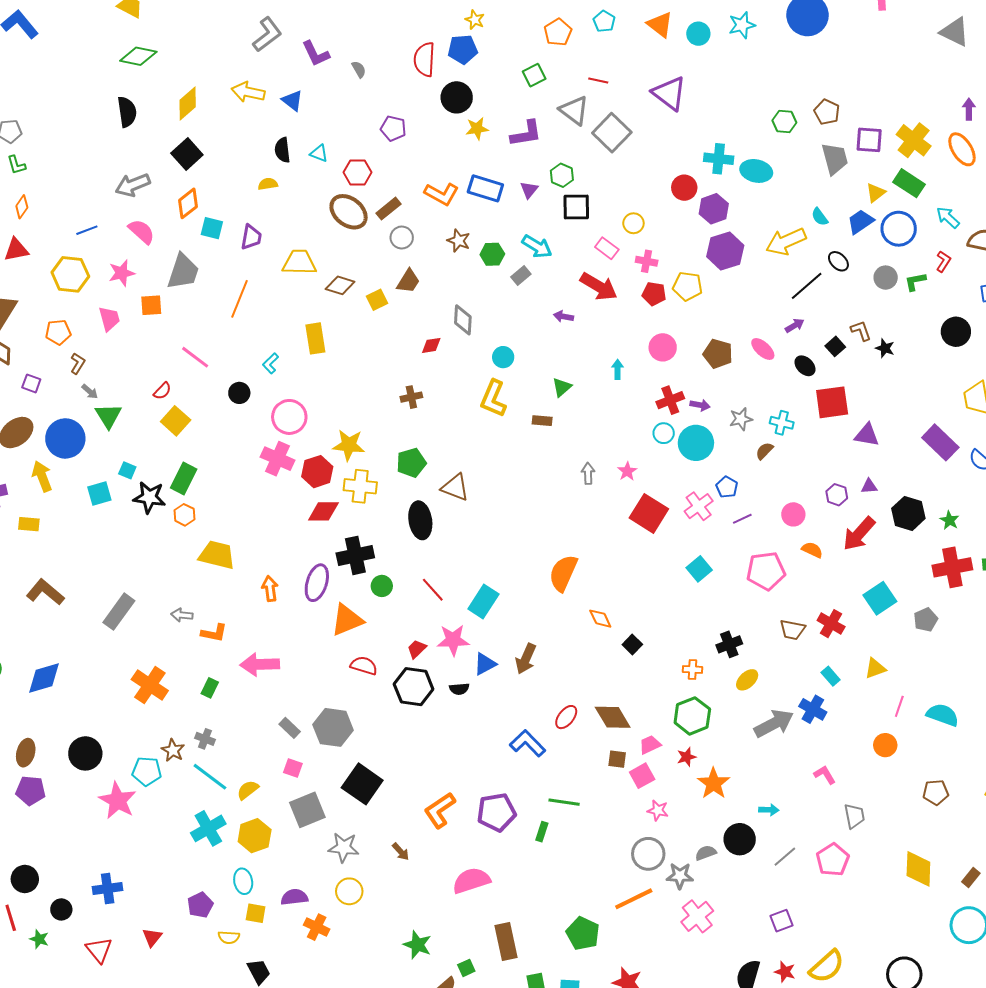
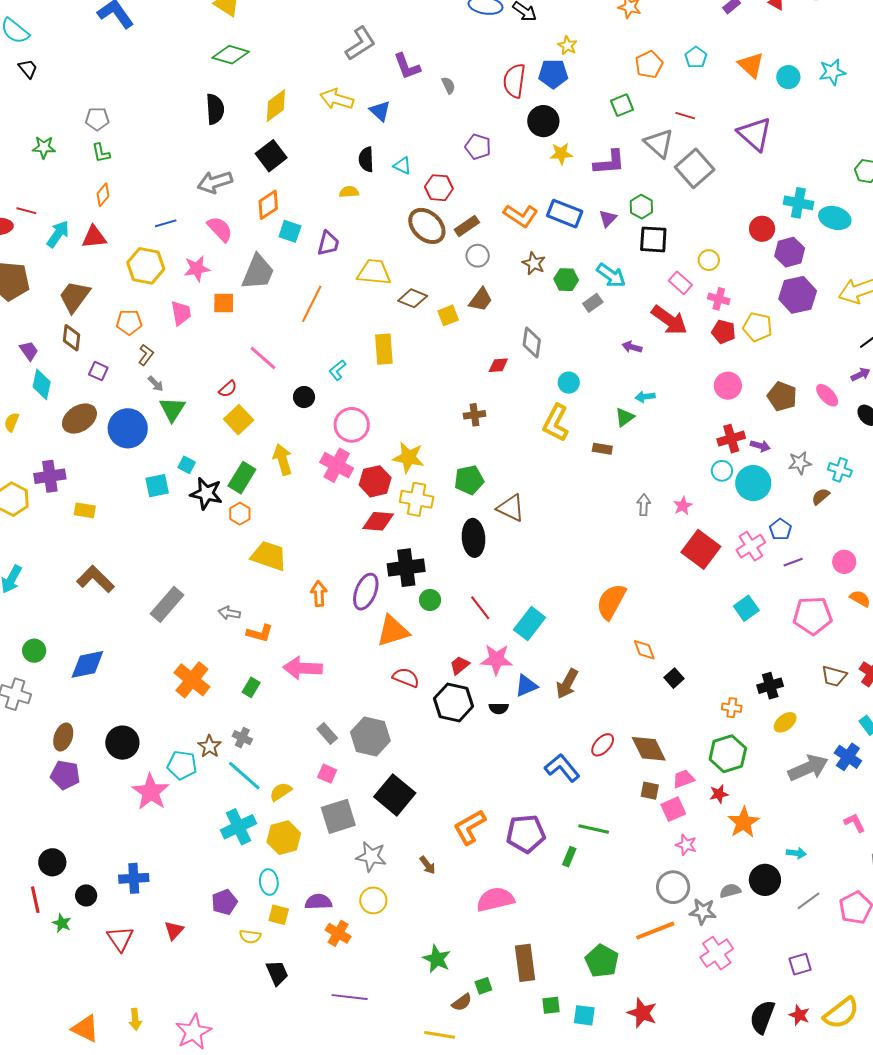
cyan arrow: (618, 369) -> (645, 397), moved, turned -102
yellow arrow: (42, 476) -> (283, 460), moved

